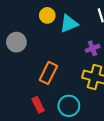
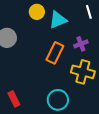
orange rectangle: (48, 73) -> (55, 53), moved
red rectangle: (38, 105) -> (14, 99), moved

